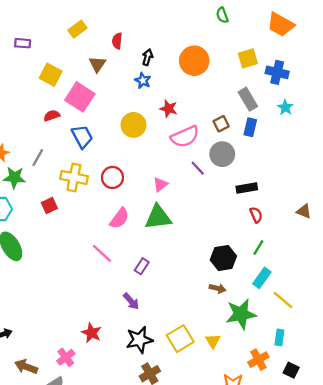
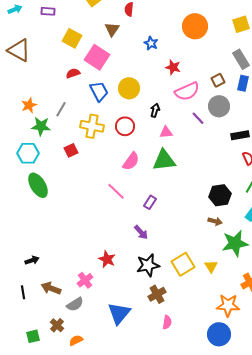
black arrow: (148, 57) -> (155, 110), moved
yellow circle: (134, 125) -> (129, 88), moved
pink triangle: (160, 184) -> (166, 132), turned 32

